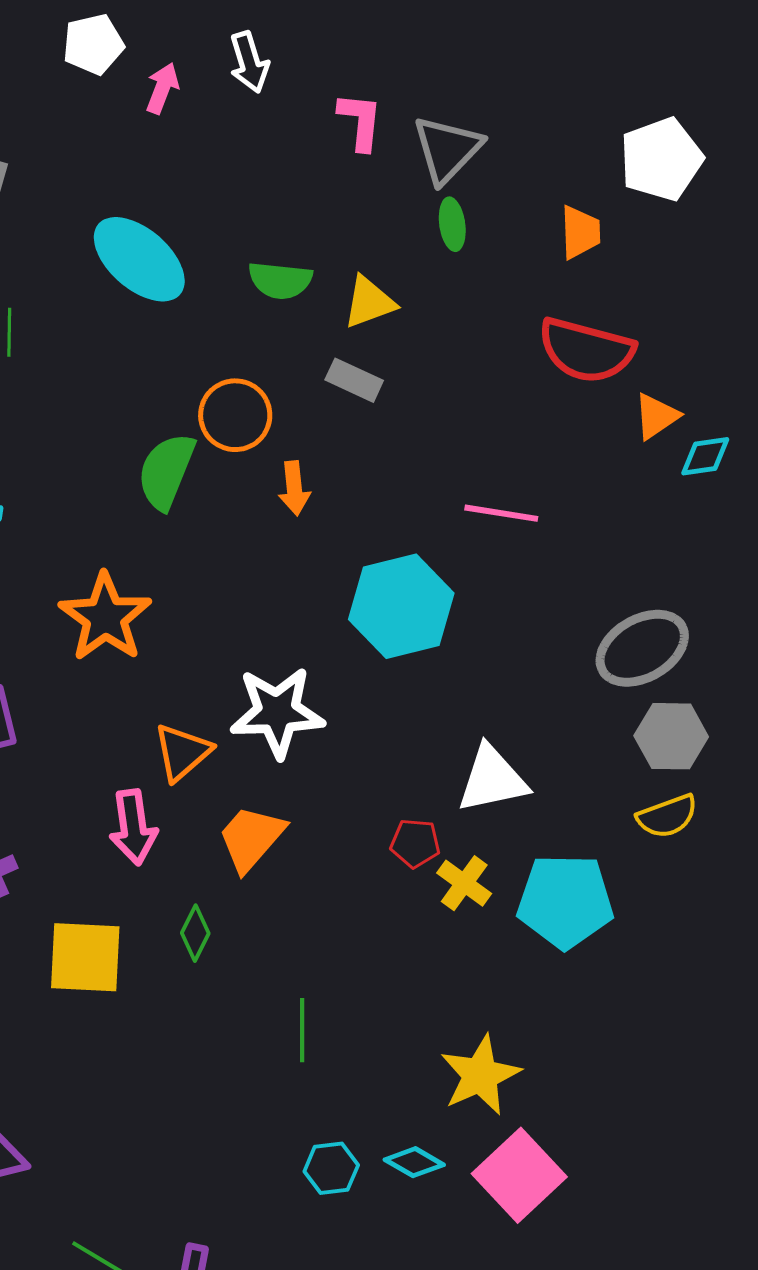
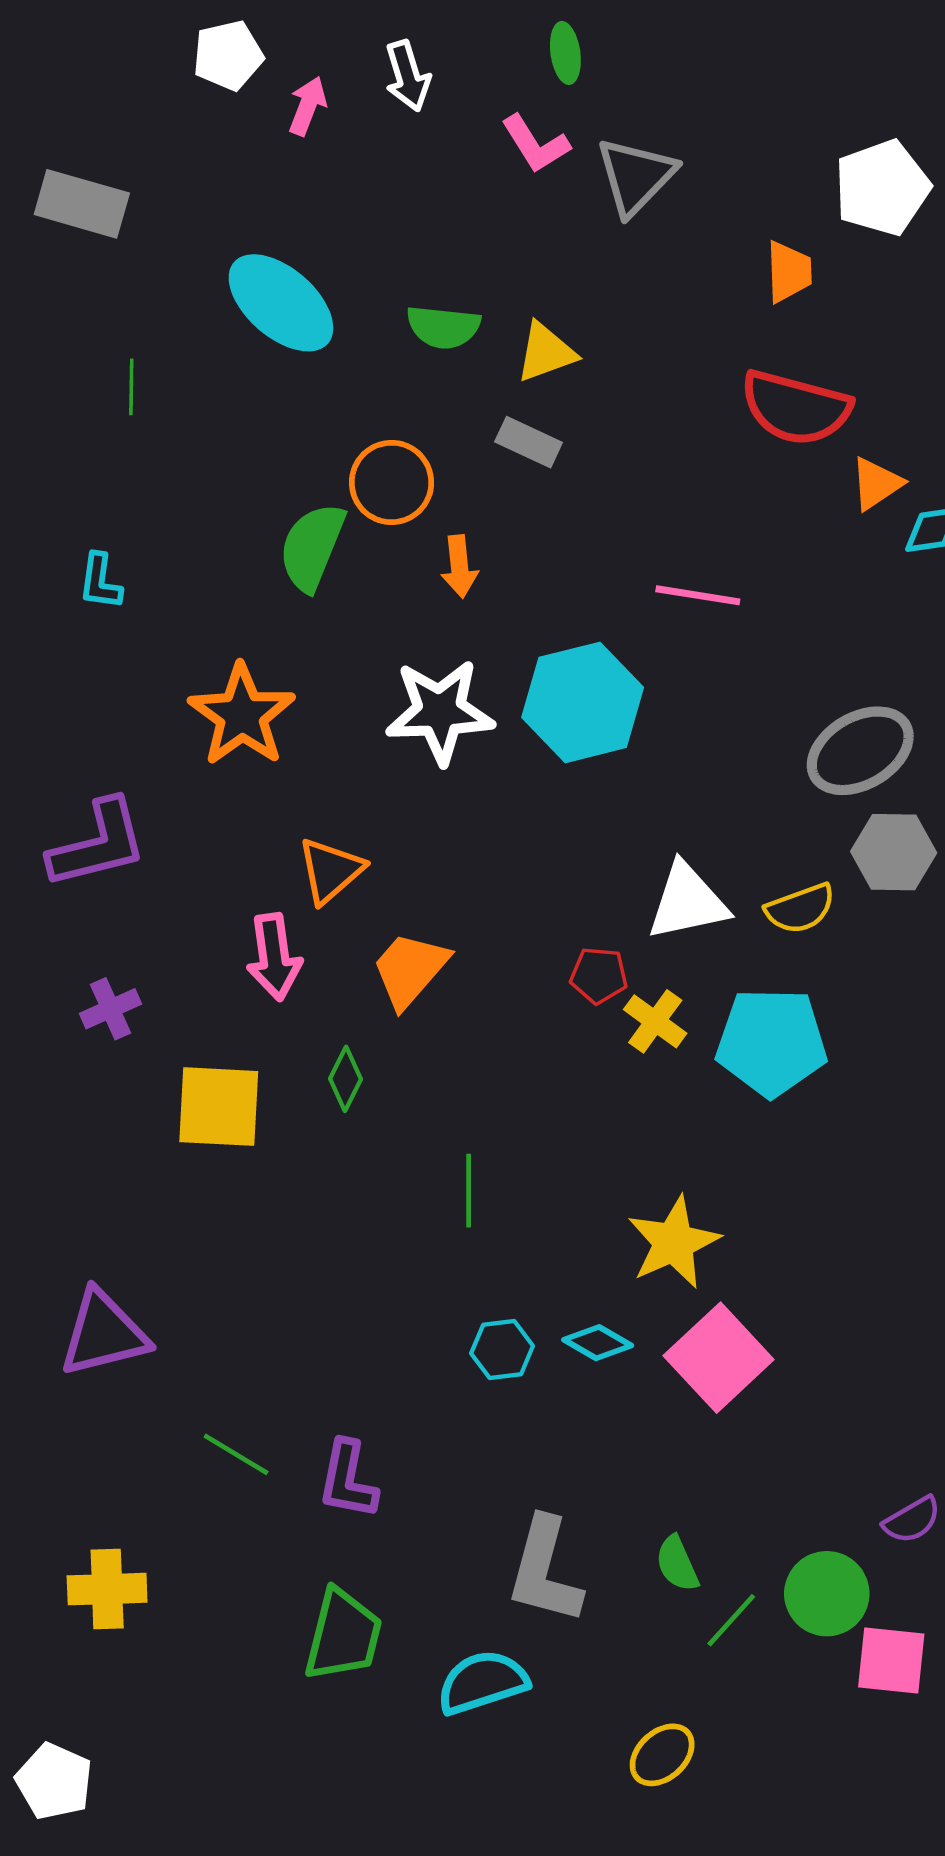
pink L-shape: (360, 121) -> (535, 144), turned 142
green ellipse: (452, 224) -> (565, 53), moved
white star: (277, 712) -> (440, 712), moved
yellow semicircle: (667, 816) -> (800, 909), moved

